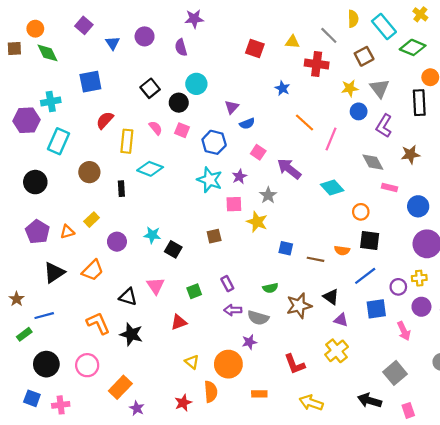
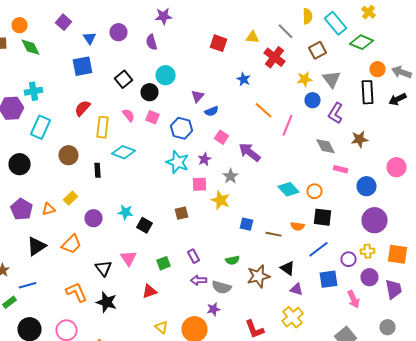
red cross: (317, 64) -> (274, 57), turned 30
blue square: (90, 82) -> (82, 66), moved
cyan diamond: (332, 188) -> (288, 189), moved
black triangle: (128, 297) -> (104, 268), turned 36

